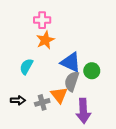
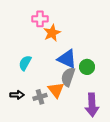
orange star: (45, 40) -> (52, 33), moved
purple arrow: (83, 111) -> (92, 105), moved

